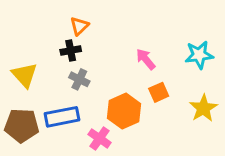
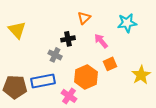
orange triangle: (79, 26) -> (84, 18), moved
black cross: (71, 50) -> (68, 39), moved
cyan star: (199, 55) -> (127, 23), moved
yellow triangle: (25, 75) -> (17, 30), moved

